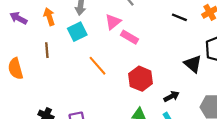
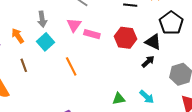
orange line: (97, 66) -> (71, 66), turned 30
red hexagon: (141, 79) -> (125, 38), moved
black arrow: (172, 96) -> (148, 62), moved

